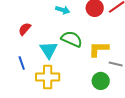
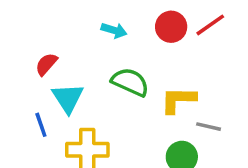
cyan triangle: (49, 50) -> (68, 98), moved

